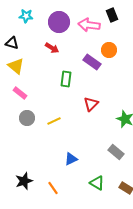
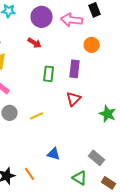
purple rectangle: (92, 62) -> (75, 69), moved, turned 60
gray rectangle: (116, 152) -> (97, 158), moved
blue triangle: (71, 159) -> (54, 154), turned 40
orange line: (53, 188) -> (30, 174), moved

